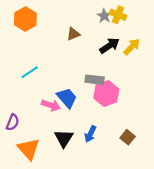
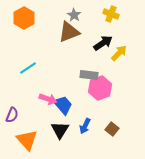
gray star: (104, 16) -> (74, 15), moved
brown triangle: (73, 34) -> (69, 32), size x1.6
yellow arrow: (132, 47) -> (119, 53), moved
blue trapezoid: (67, 98) -> (63, 105), moved
brown square: (128, 137) -> (112, 129), moved

